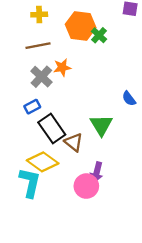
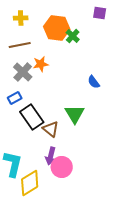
blue semicircle: (129, 99) -> (94, 82), moved
yellow diamond: (43, 162) -> (30, 183), moved, turned -68
purple arrow: (97, 172) -> (51, 156), moved

